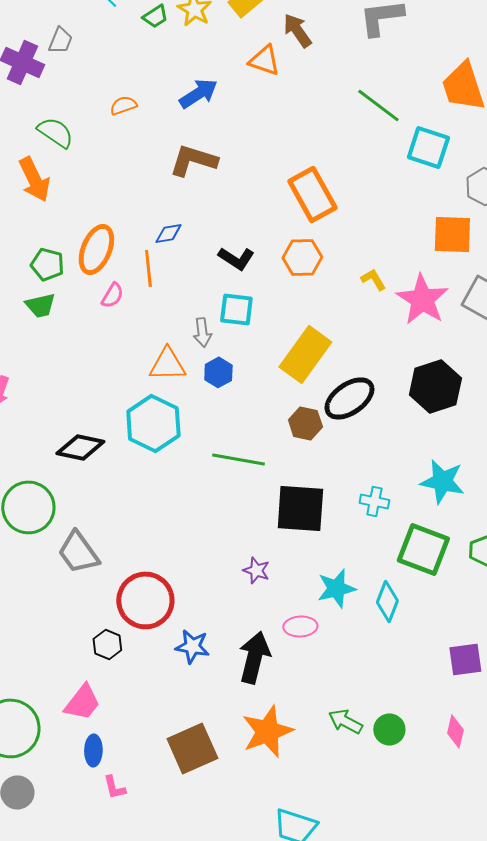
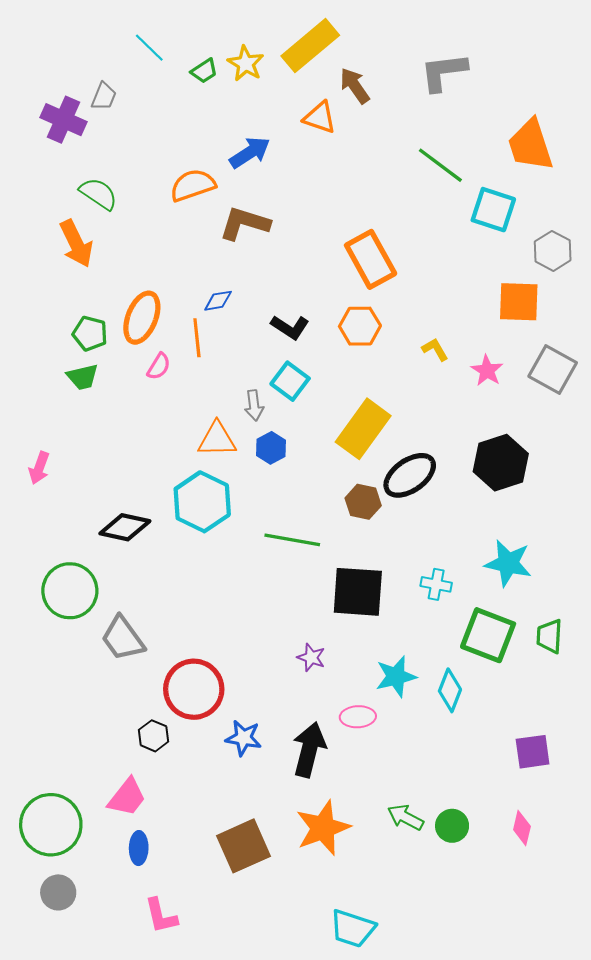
orange semicircle: (123, 105) -> (193, 185), moved, size x1.6
pink star: (422, 299) -> (487, 371), size x0.6
cyan square: (236, 309) -> (290, 381), turned 30
pink L-shape: (114, 787) -> (161, 916), moved, size x1.4

